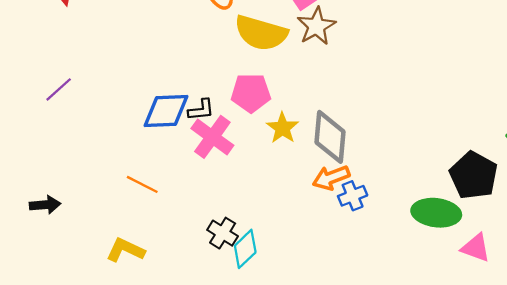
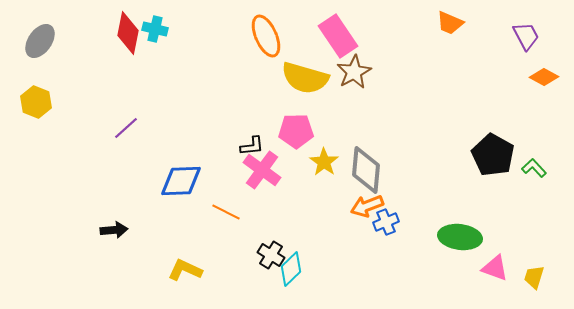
blue diamond: (166, 111) -> (181, 181), moved
black pentagon: (474, 175) -> (493, 155), moved
orange line: (142, 184) -> (226, 212), moved

